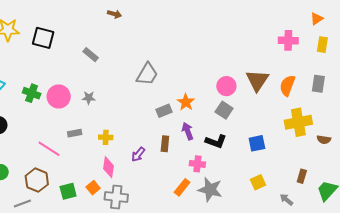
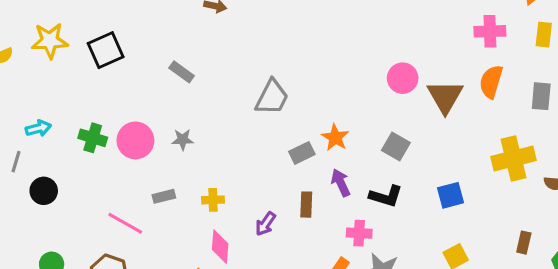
black square: (43, 38) -> (106, 50), turned -35
pink circle: (226, 86) -> (403, 78), moved
orange semicircle: (287, 86) -> (491, 82), moved

